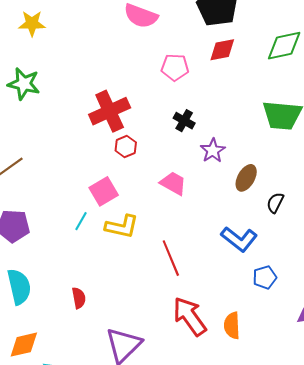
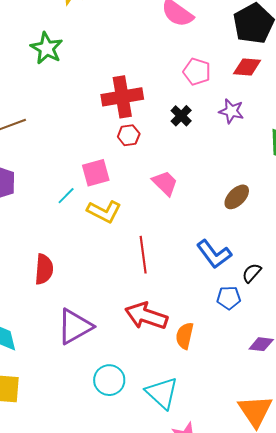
black cross: (184, 121) -> (181, 116), moved
purple star: (213, 151) -> (231, 111), moved, turned 30
black semicircle: (275, 203) -> (252, 273), moved
red semicircle: (79, 298) -> (44, 269), size x1.4
red arrow: (190, 316) -> (146, 316), turned -51

